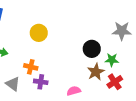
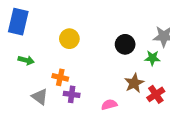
black circle: (92, 49) -> (125, 44), moved
green star: (112, 60) -> (152, 58), moved

